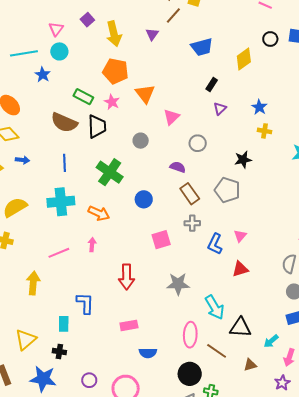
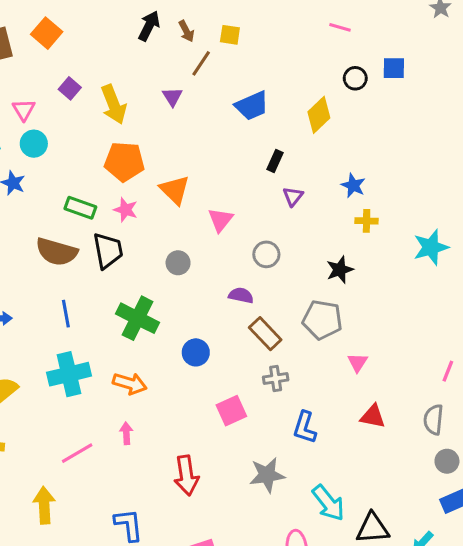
pink triangle: (240, 236) -> (358, 362), moved
blue L-shape: (215, 244) -> (305, 427), moved
red triangle: (240, 269) -> (373, 416), moved, turned 36

